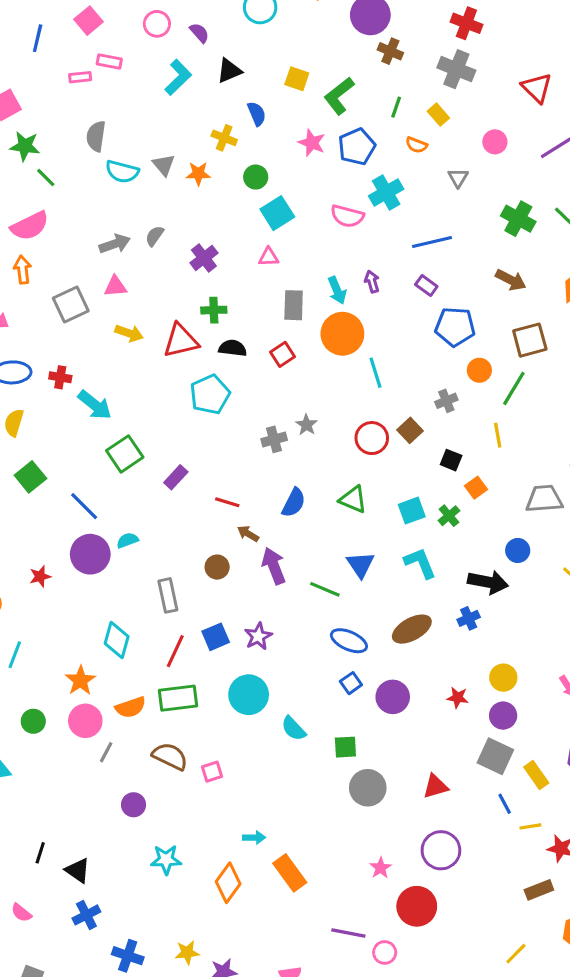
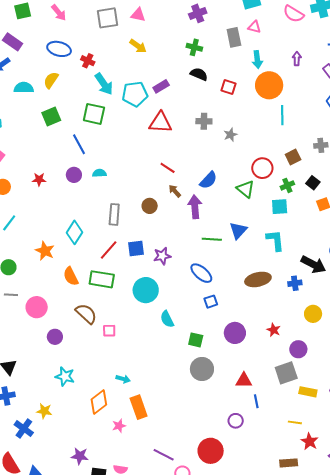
pink triangle: (269, 257) -> (254, 27), moved
cyan arrow: (337, 290) -> (257, 60), moved
gray rectangle: (294, 305) -> (234, 37), moved, turned -30
red triangle: (181, 341) -> (160, 123), moved
red square: (283, 354) -> (229, 87), turned 35
cyan pentagon: (210, 394) -> (135, 94), moved
red circle: (372, 438) -> (262, 168), moved
gray cross: (274, 439) -> (204, 121), moved
green square: (125, 454) -> (94, 114), moved, turned 30
purple rectangle: (176, 477) -> (161, 86), moved
green cross: (449, 516) -> (287, 185), moved
purple circle: (90, 554) -> (74, 175), size x0.6
purple arrow: (274, 566) -> (195, 207), moved
green line: (325, 589) -> (212, 239), turned -36
blue ellipse: (349, 641) -> (201, 273), moved
yellow circle: (503, 678) -> (313, 314), moved
orange star: (80, 681) -> (45, 251), turned -30
purple circle: (393, 697) -> (235, 333), moved
orange semicircle: (131, 707) -> (71, 276), turned 66
pink circle: (85, 721) -> (37, 307), moved
gray line: (106, 752) -> (11, 295), moved, turned 48
gray square: (495, 756) -> (286, 373), turned 30
yellow rectangle: (536, 775) -> (308, 392), turned -60
blue line: (505, 804) -> (256, 401), moved
purple circle: (441, 850) -> (236, 421), size x0.6
pink star: (381, 868) -> (119, 426), moved
yellow star: (187, 953) -> (44, 411), moved

